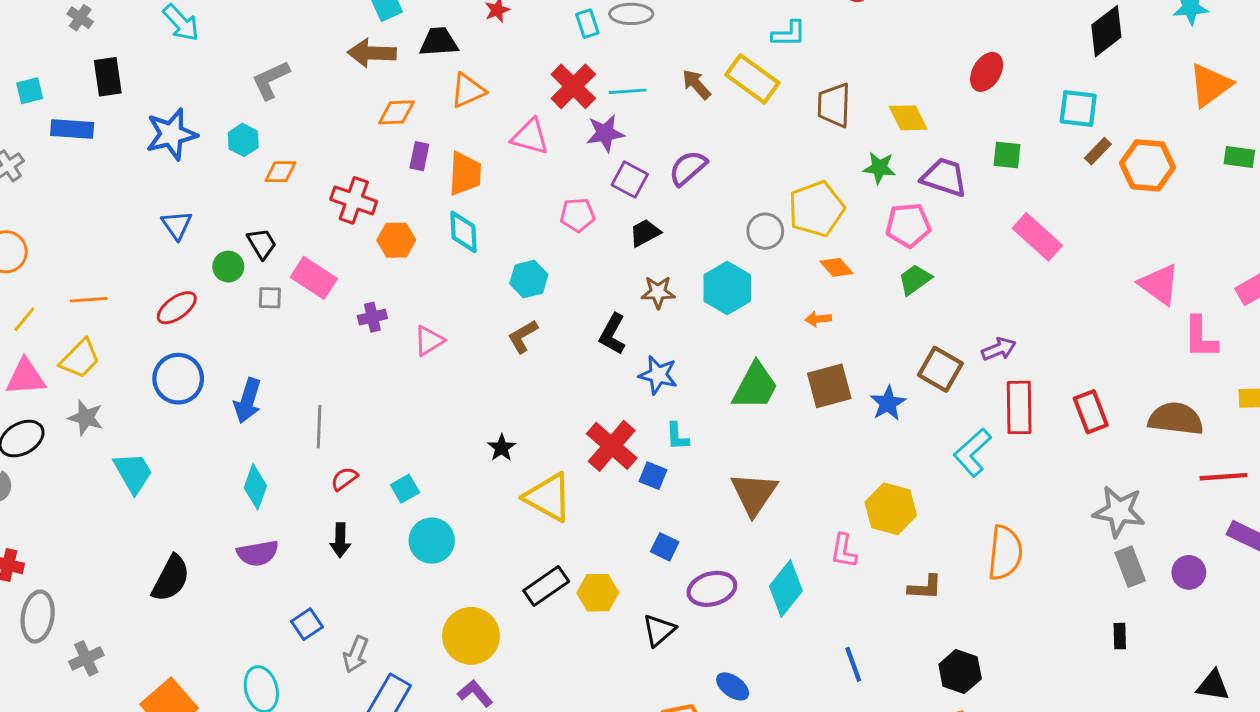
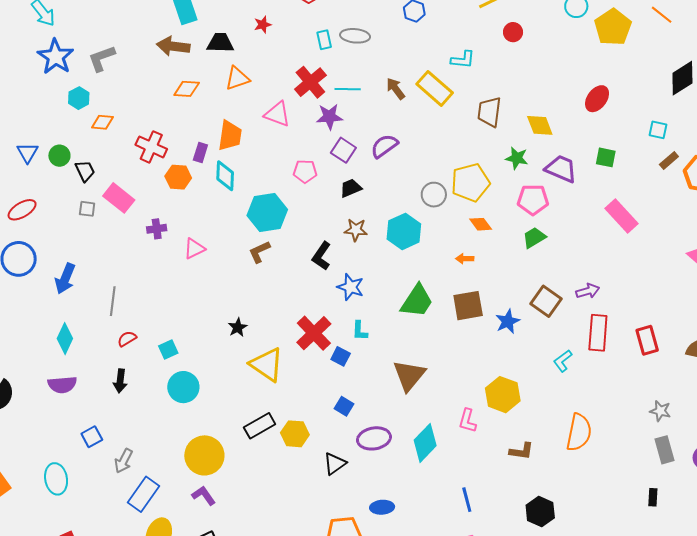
cyan square: (1078, 109) -> (658, 130), size x0.7
blue star: (171, 134) -> (56, 57), moved, turned -30
purple rectangle: (419, 156) -> (200, 152), moved
green circle: (228, 267) -> (59, 156), moved
cyan hexagon: (529, 279) -> (267, 212), size x1.5
cyan L-shape: (972, 452) -> (563, 361), size x0.7
gray star: (1119, 511) -> (660, 411), size x0.6
blue ellipse: (733, 686) -> (382, 507), turned -45

